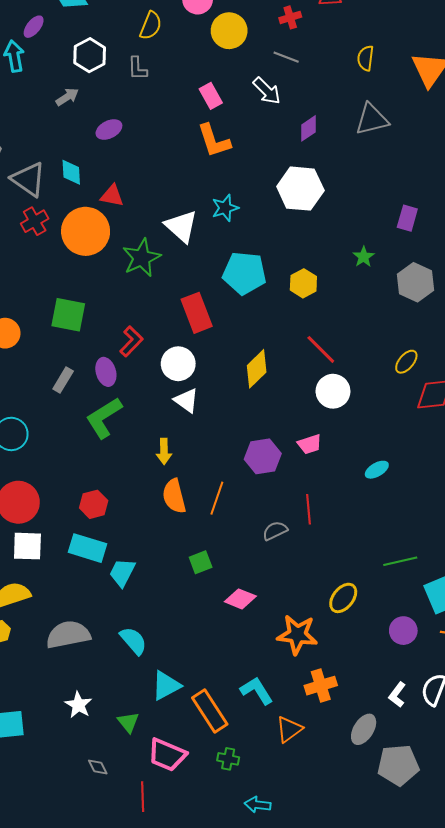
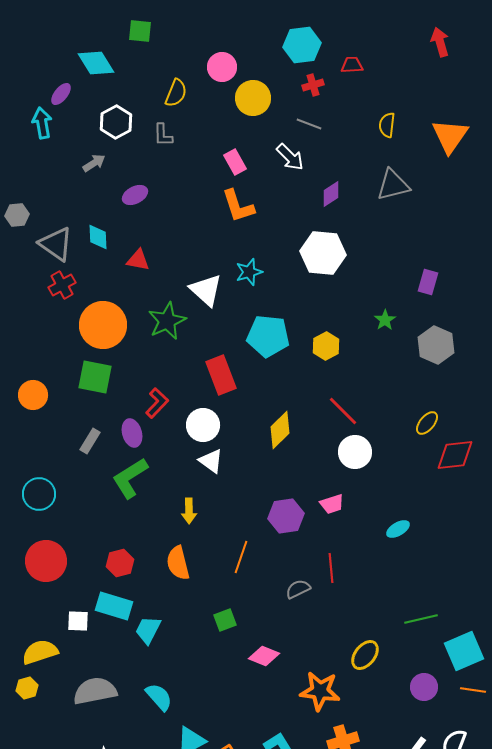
orange circle: (86, 231) -> (103, 325), moved
orange semicircle: (174, 496) -> (178, 563), moved
white square: (27, 546) -> (78, 621), moved, size x0.7

